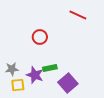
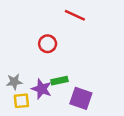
red line: (78, 15) -> (75, 15), moved
purple square: (68, 83) -> (81, 98), turned -30

